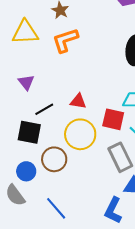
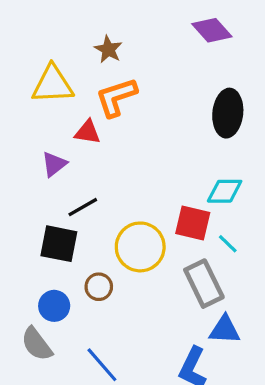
purple triangle: (26, 82) -> (54, 164), turned 30
red triangle: (78, 101) -> (88, 132), moved
brown circle: (54, 159) -> (99, 287), size x0.7

